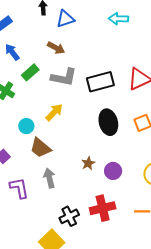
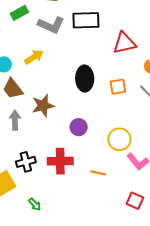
black rectangle: (100, 82) -> (86, 20), moved
brown star: (88, 163) -> (43, 106), moved, size x1.6

